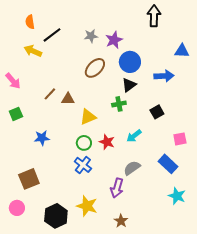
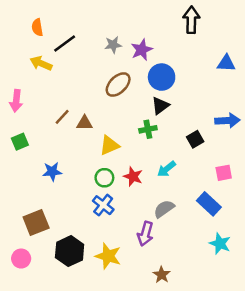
blue arrow: (164, 76) -> (227, 121), moved
pink arrow: (13, 81) -> (16, 101), turned 48
black hexagon: (56, 216) -> (70, 251), moved
brown star: (121, 221) -> (162, 275), moved

